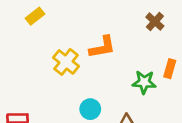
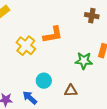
brown cross: (155, 22) -> (92, 16), turned -32

